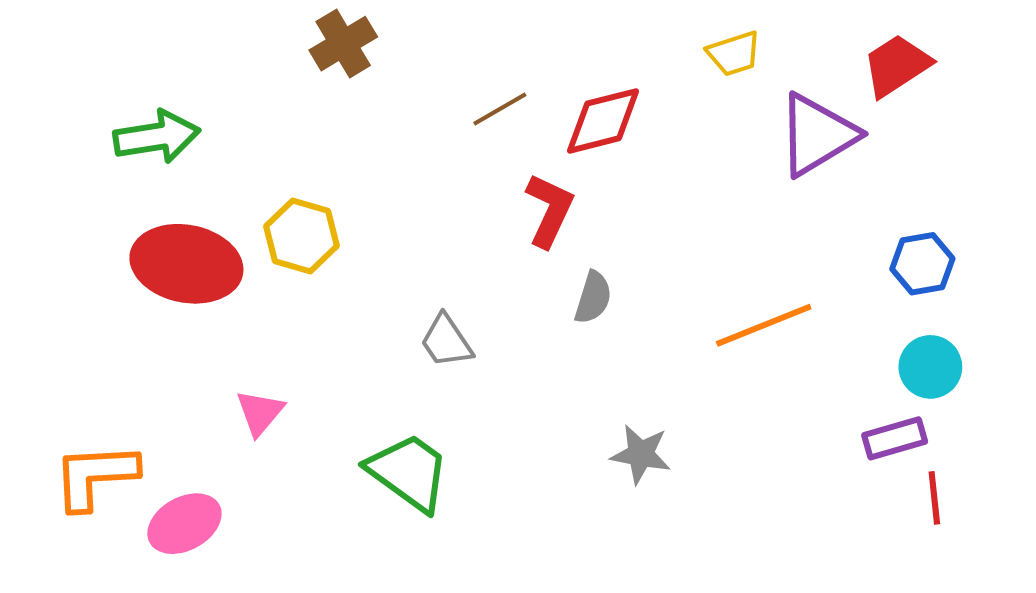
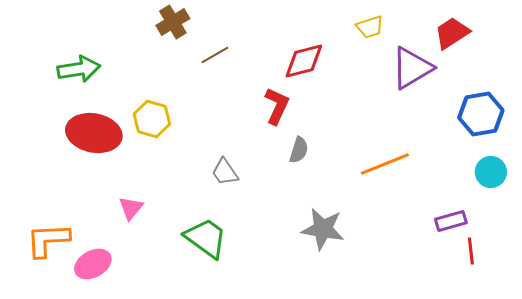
brown line: (500, 109) -> (215, 55), moved
blue hexagon: (922, 264) -> (481, 114), moved, size x1.4
cyan circle: (930, 367) -> (491, 172), moved
gray star: (641, 454) -> (323, 229), size x1.4

